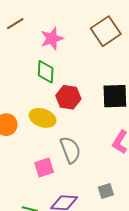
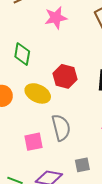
green diamond: (46, 72) -> (22, 54), moved
gray square: (106, 191) -> (82, 165), moved

